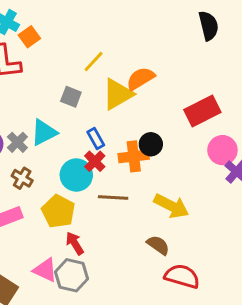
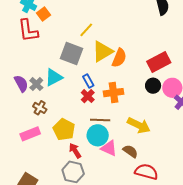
orange semicircle: (141, 79) -> (119, 58), moved, turned 144
gray square: (71, 97) -> (72, 53), size x1.6
black circle: (151, 144) -> (153, 86), moved
cyan circle: (76, 175) -> (98, 135), moved
pink triangle: (45, 270) -> (109, 148), moved

